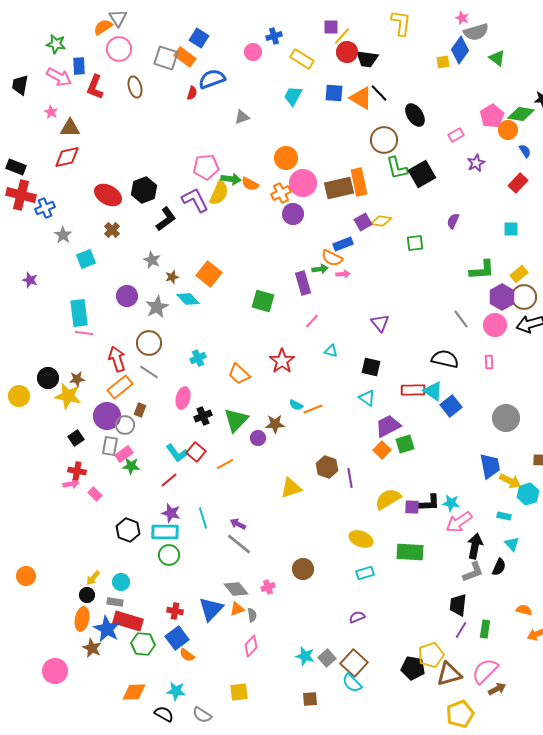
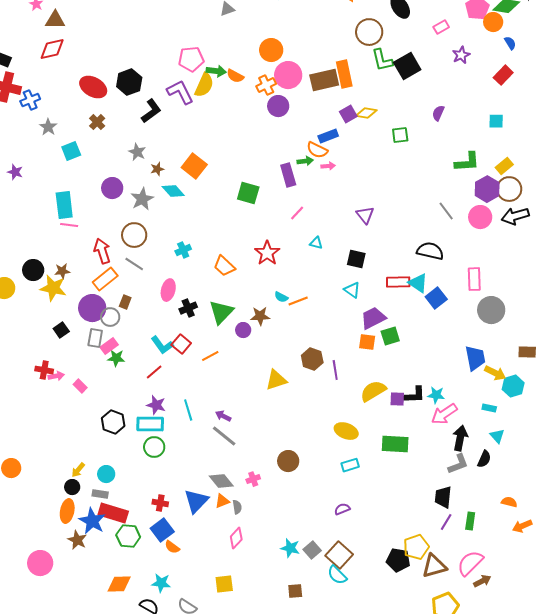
pink rectangle: (489, 362) -> (474, 279), moved, size x1.6
orange square: (382, 450) -> (367, 342), turned -36
red cross: (77, 471) -> (44, 370), moved

